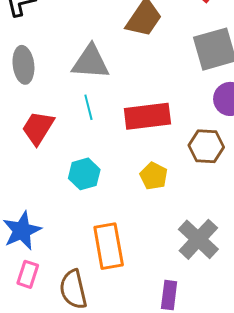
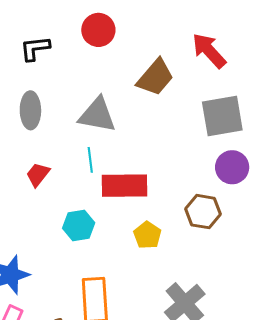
red rectangle: (147, 116) -> (125, 186), moved
red trapezoid: (38, 128) -> (38, 175), size x0.7

